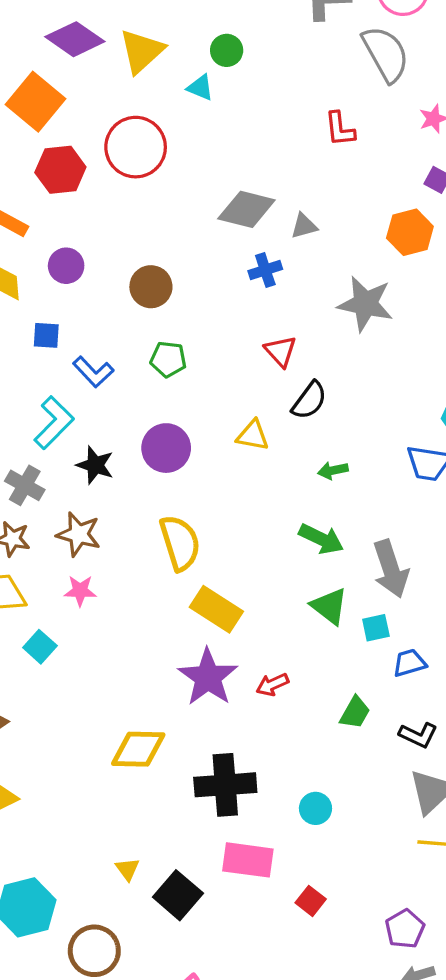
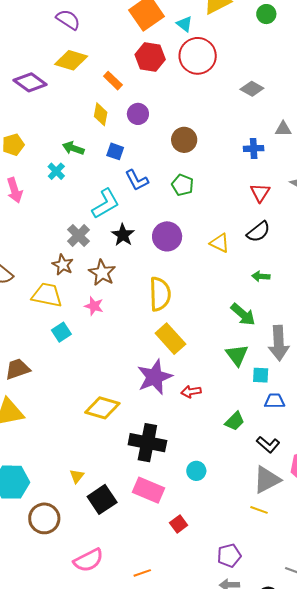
cyan triangle: (200, 88) -> (184, 24), moved
gray diamond: (246, 209) -> (252, 89), moved, size x0.7
red triangle: (281, 351) -> (260, 193), moved

